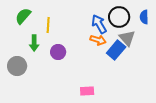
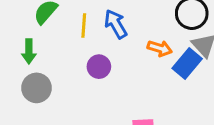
blue arrow: (99, 24) -> (116, 24), moved
green arrow: (34, 43) -> (29, 51), moved

